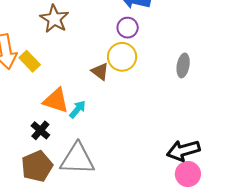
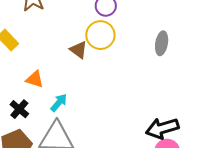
orange triangle: (56, 101) -> (35, 79), size x0.7
cyan arrow: (78, 109) -> (59, 103), moved

